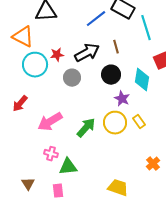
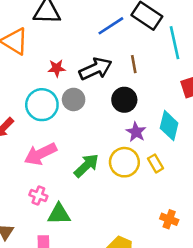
cyan circle: (35, 65) -> (42, 105), moved
cyan diamond: (142, 80) -> (169, 126), moved
orange cross: (153, 164) -> (169, 219), turned -32

